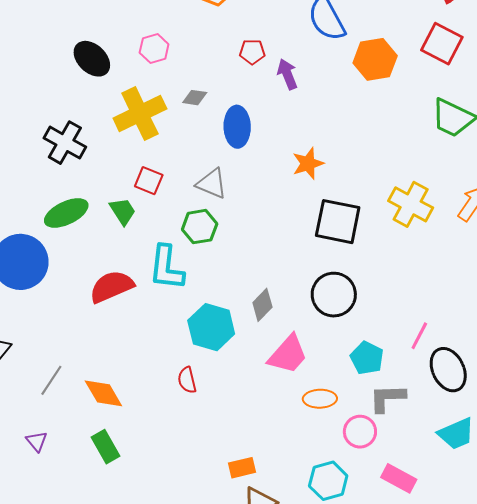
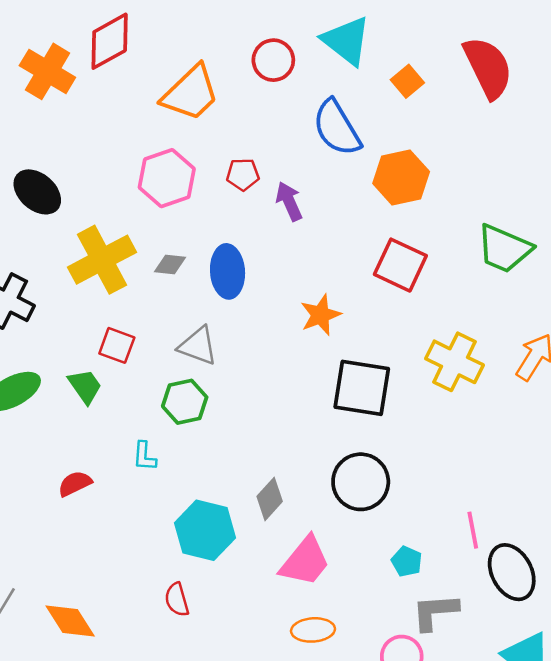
red square: (442, 44) -> (400, 265), moved
pink hexagon: (154, 49) -> (167, 178), moved, size x1.5
gray diamond: (195, 98) -> (170, 265), moved
cyan L-shape: (167, 268) -> (144, 456), size x0.5
red semicircle: (112, 287) -> (75, 484), size x0.6
pink line: (419, 336) -> (473, 530), turned -36
cyan pentagon: (367, 358) -> (407, 561), size x0.7
orange ellipse: (320, 399) -> (313, 630), moved

